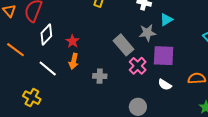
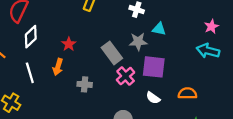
cyan triangle: (166, 20) -> (159, 29), turned 40
red star: (72, 41) -> (69, 44), moved
white line: (48, 68) -> (30, 73), turned 30

